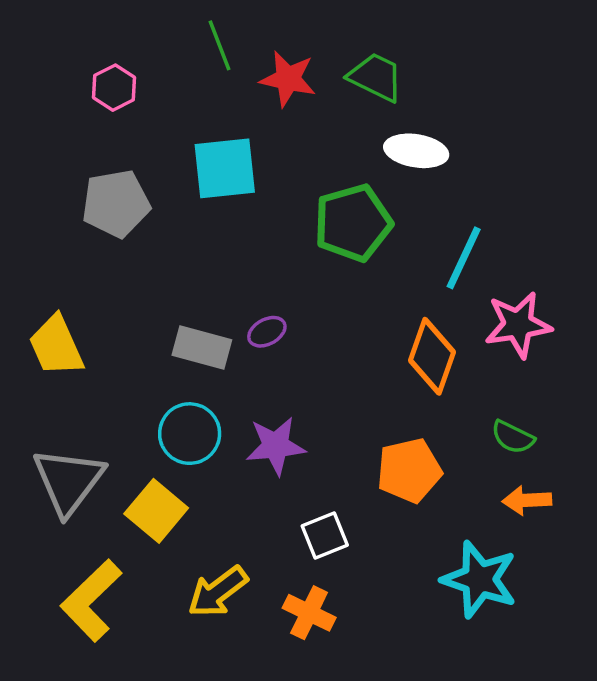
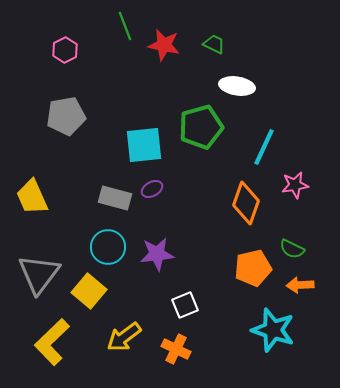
green trapezoid: (376, 77) -> (214, 44), size x0.7
cyan square: (225, 168) -> (144, 145), moved
pink star: (518, 325) -> (295, 185), size x0.7
orange pentagon: (409, 470) -> (253, 268), moved

